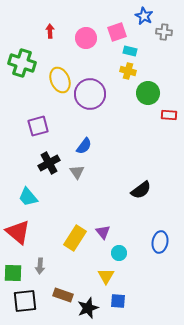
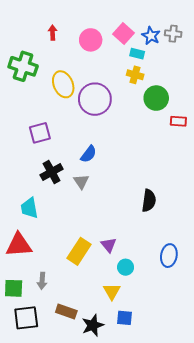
blue star: (144, 16) -> (151, 36), moved
pink square: (117, 32) -> (123, 34), turned -30
black semicircle: (141, 190) -> (149, 201), turned -45
cyan trapezoid: (28, 197) -> (29, 208), turned 30
red triangle: (18, 232) -> (19, 245), turned -44

